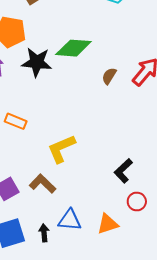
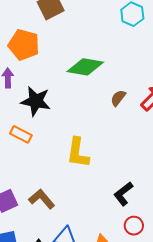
black star: (37, 62) -> (36, 101), moved
yellow L-shape: (61, 149) -> (78, 153), moved, turned -64

